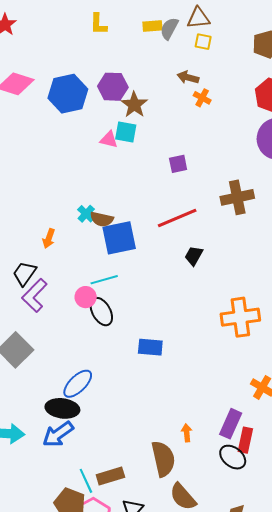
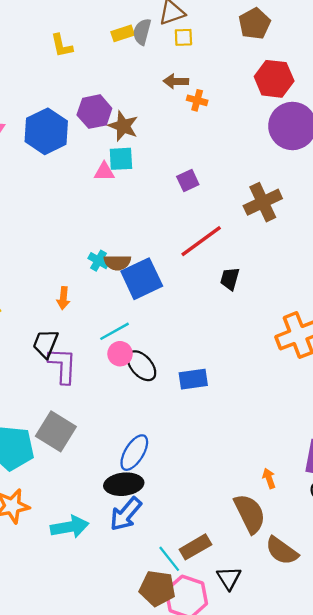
cyan line: (104, 280) -> (114, 331), moved
purple L-shape: (35, 295) -> (63, 365), turned 152
blue rectangle: (150, 347) -> (193, 379), moved

